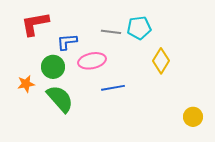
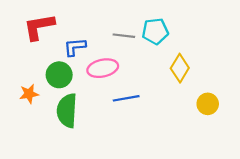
green semicircle: (60, 99) -> (67, 111), turned -136
yellow circle: (193, 117) -> (208, 104), moved

